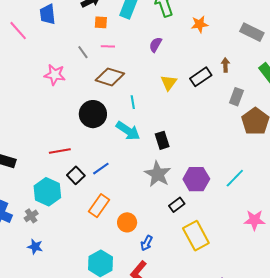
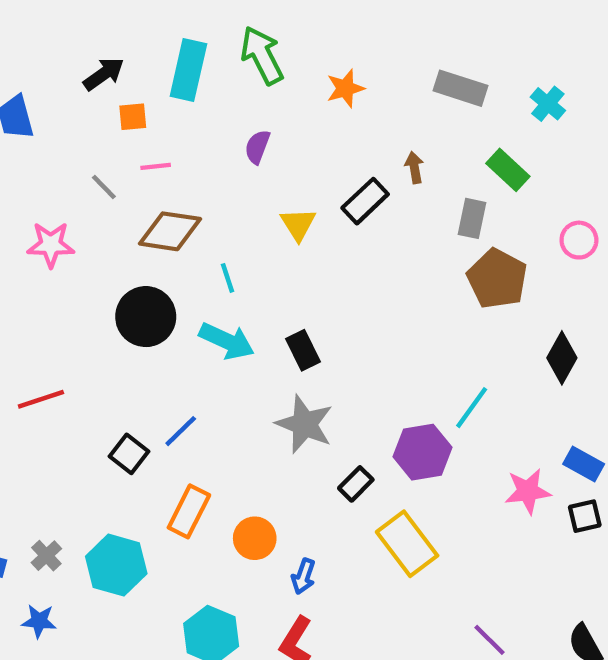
gray rectangle: (236, 97) -> (472, 218), moved
red line: (60, 151) -> (41, 399), moved
purple hexagon: (196, 179) -> (423, 452), moved
cyan hexagon: (47, 192) -> (116, 565), moved
blue star: (35, 247) -> (39, 621), moved

